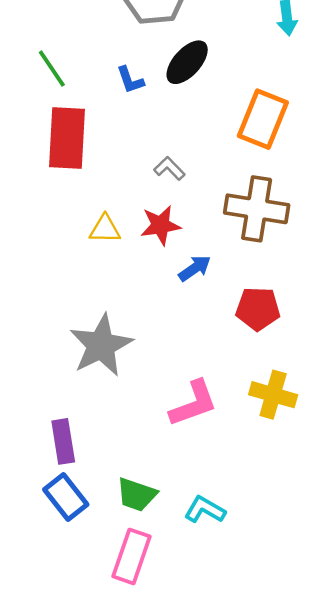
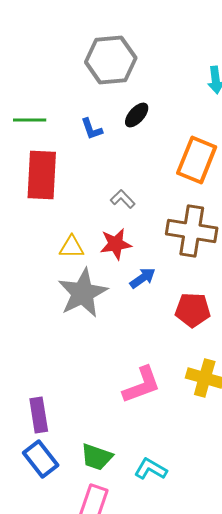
black ellipse: (187, 62) -> (137, 115), size x0.7
green line: (52, 69) -> (30, 120), turned -56
gray star: (101, 345) -> (83, 293), moved

